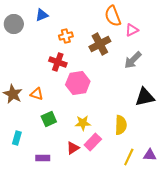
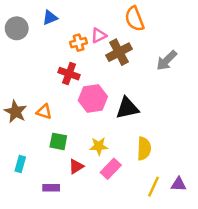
pink triangle: (132, 30) -> (99, 35), moved
gray arrow: (133, 60) -> (167, 60), moved
black triangle: (145, 97) -> (127, 108), moved
green square: (49, 119) -> (58, 141), turned 35
red triangle: (73, 148) -> (76, 166), moved

